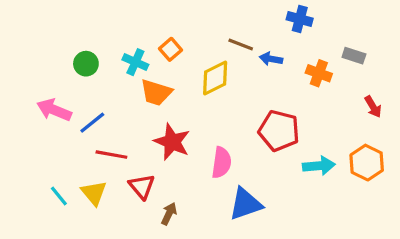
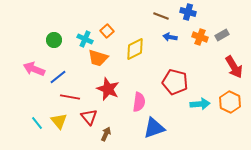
brown line: (241, 45) -> (161, 16), moved
gray rectangle: (354, 56) -> (222, 35), turned -48
orange cross: (319, 73) -> (200, 37), moved
red arrow: (373, 107) -> (234, 67), size x1.6

